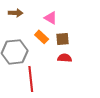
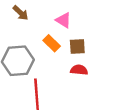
brown arrow: (16, 13) -> (21, 13), turned 40

